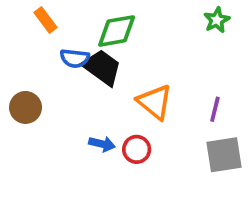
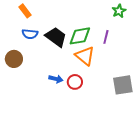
green diamond: (117, 31) -> (80, 36), moved
blue semicircle: (75, 58) -> (30, 34), moved
purple line: (215, 109) -> (106, 37), moved

